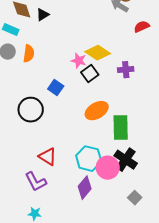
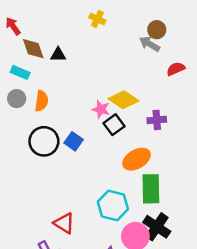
black triangle: (43, 15) -> (58, 55), turned 32
black circle: (31, 110) -> (44, 141), moved
orange ellipse: (97, 111) -> (137, 159), moved
cyan hexagon: (89, 159) -> (113, 205), moved

